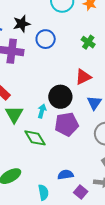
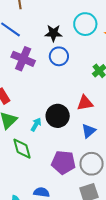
black star: (22, 24) -> (53, 33), moved
purple pentagon: (67, 124) -> (63, 162), moved

